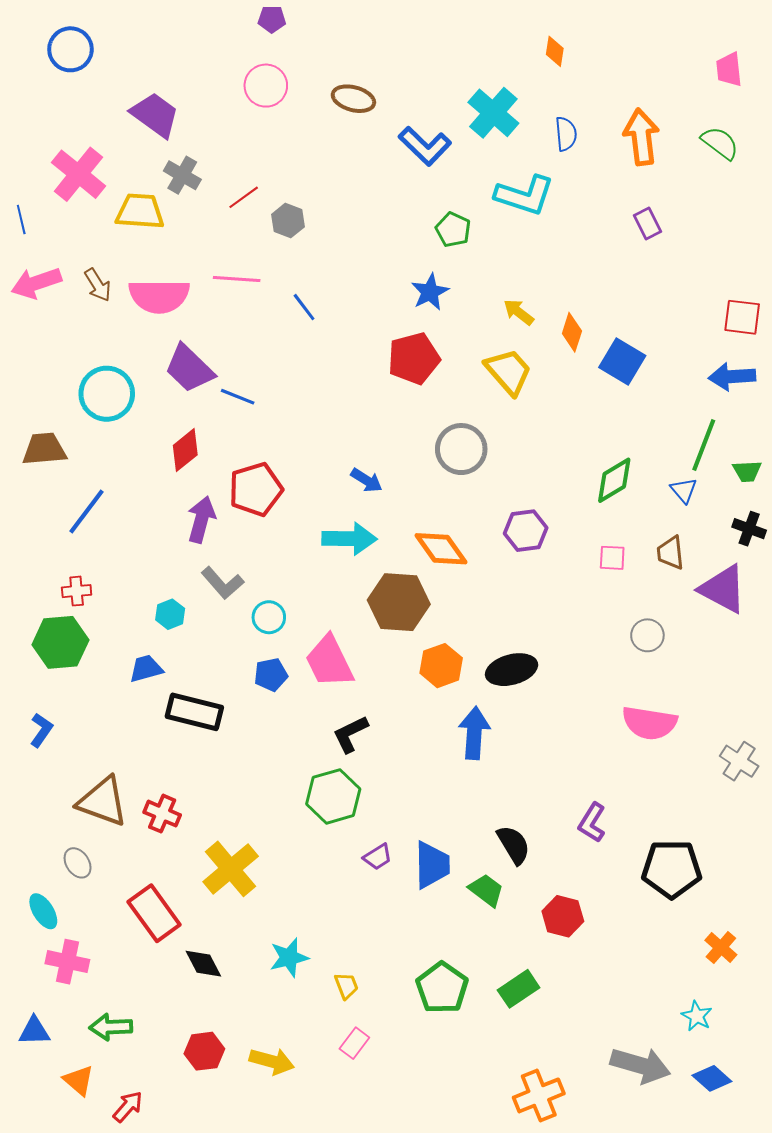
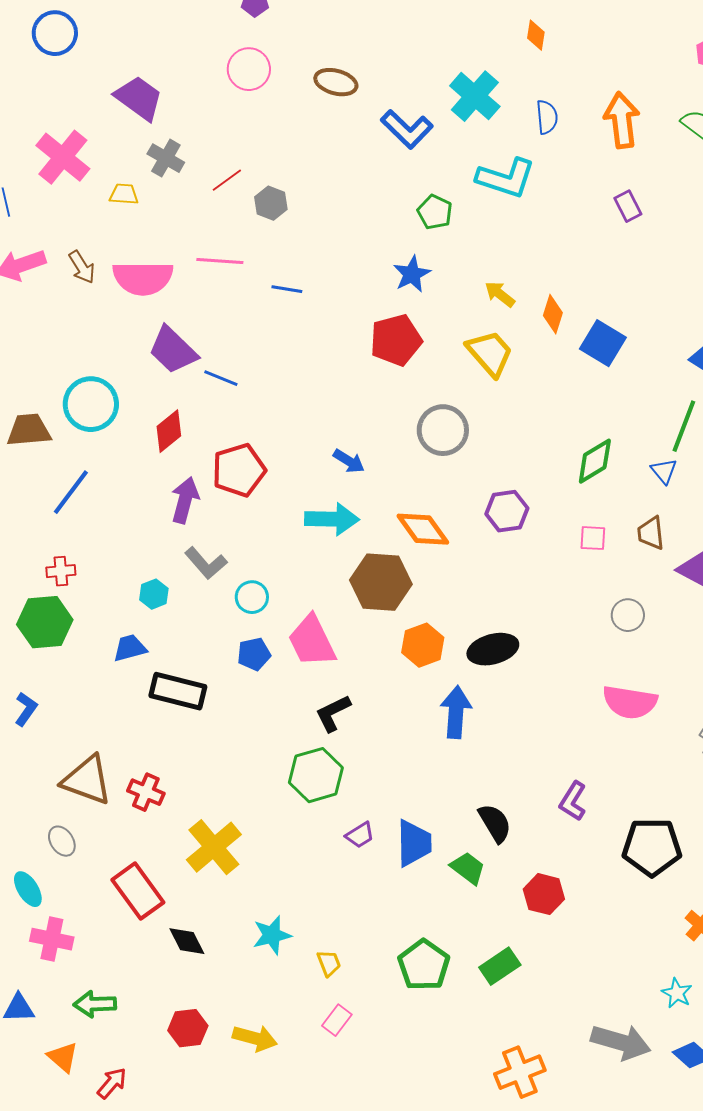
yellow trapezoid: (140, 211) -> (124, 194), size x0.6
blue line: (304, 307) -> (287, 289), turned -44
cyan circle: (107, 394) -> (91, 404), moved

